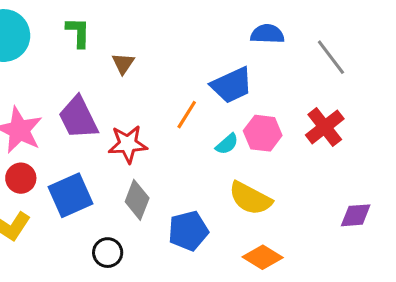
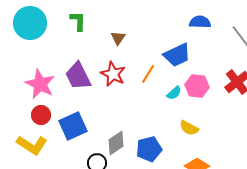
brown triangle: (123, 63) -> (118, 38), moved
red star: (128, 144) -> (113, 74), moved, turned 30
yellow semicircle: (250, 198) -> (189, 128), size x0.7
gray diamond: (137, 200) -> (116, 143), moved, turned 35

